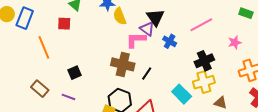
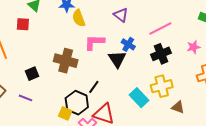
black triangle: (155, 17) -> (117, 59), moved
purple triangle: (147, 29) -> (121, 15), moved
black cross: (204, 61) -> (161, 54), moved
brown cross: (123, 64) -> (66, 61), moved
black line: (147, 74) -> (94, 87), moved

